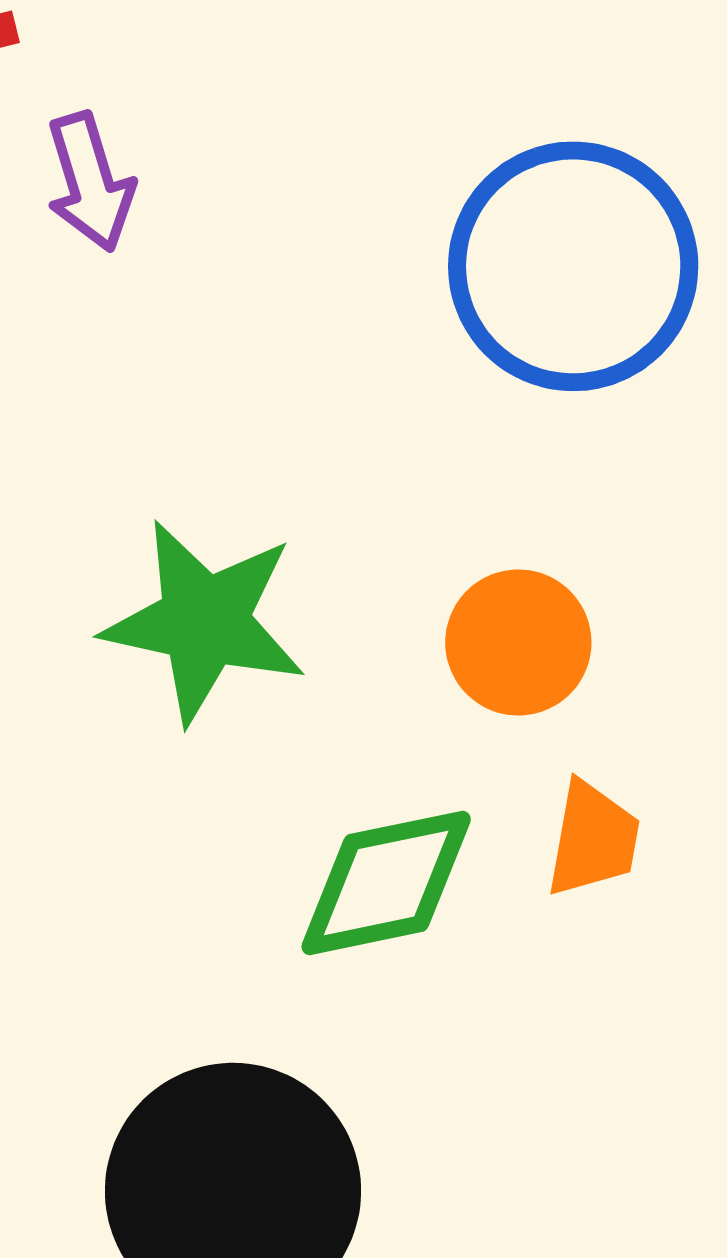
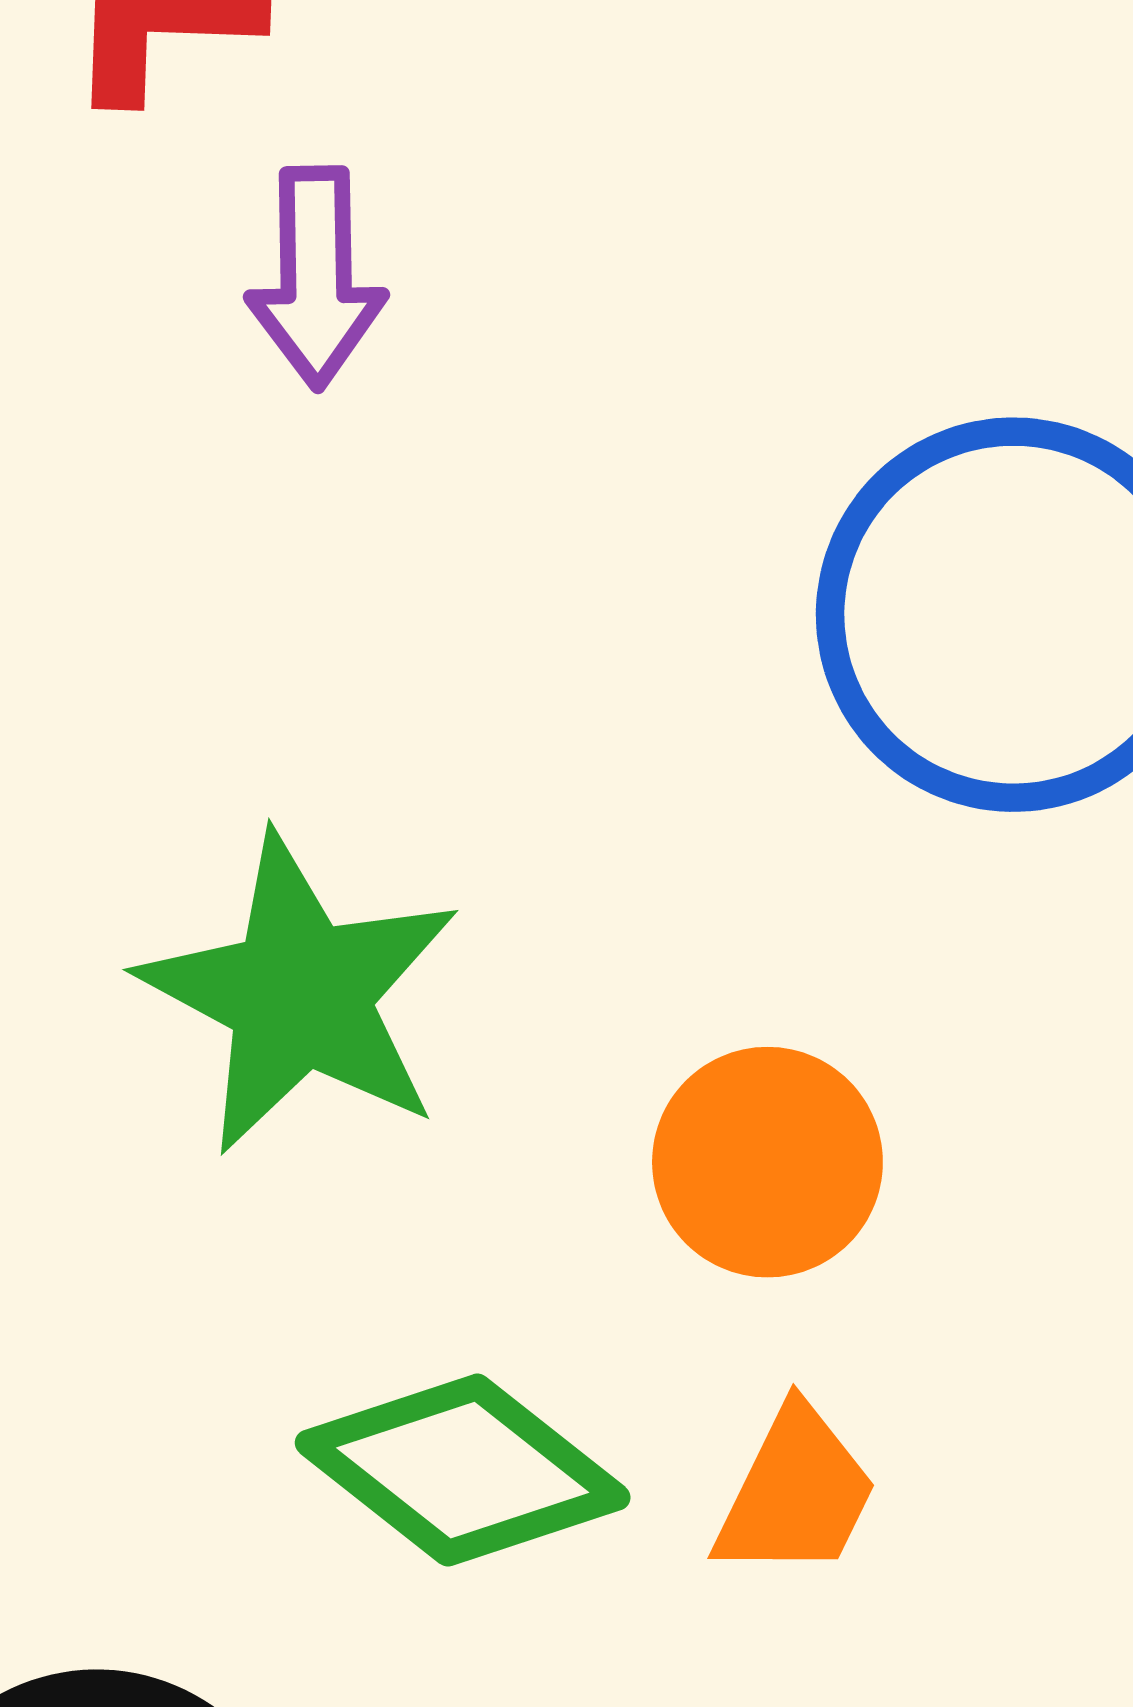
green diamond: (386, 883) -> (463, 1470), turned 34

